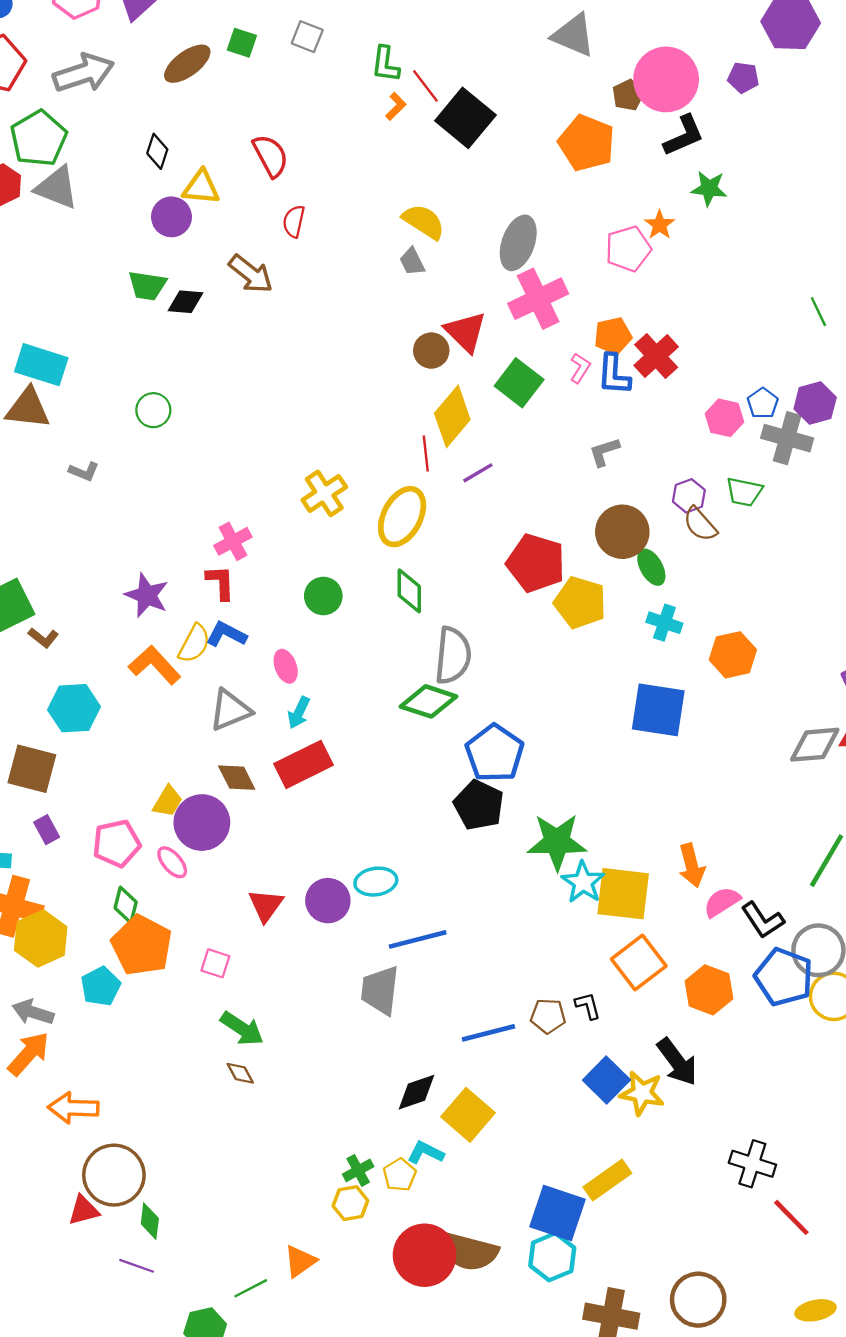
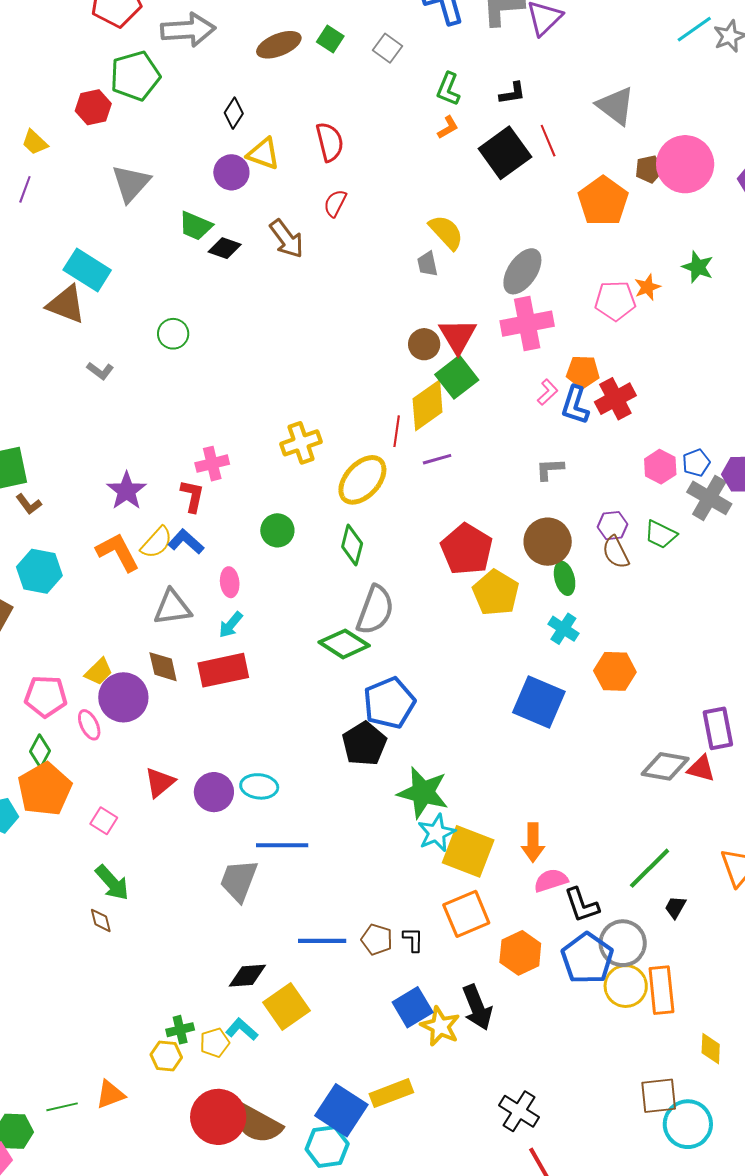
red line: (425, 86) -> (548, 141), moved
black L-shape: (684, 136) -> (512, 93), moved, size x0.7
gray triangle: (57, 188) -> (131, 183), moved, turned 36
green square: (519, 383) -> (457, 377), moved

